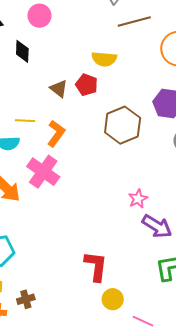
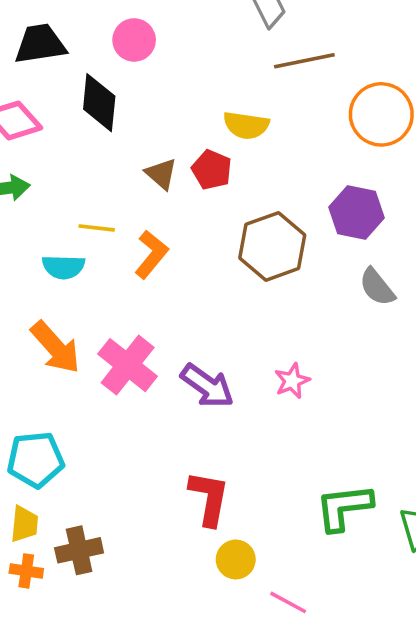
black diamond: (22, 51) -> (99, 103), size x1.4
pink cross: (43, 172) -> (128, 365), moved
purple arrow: (157, 226) -> (207, 386), moved
brown cross: (26, 299) -> (79, 550), size x1.4

